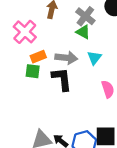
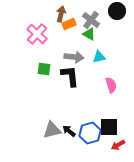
orange rectangle: (38, 57) -> (69, 24), moved
cyan triangle: (94, 58) -> (99, 57), turned 40

